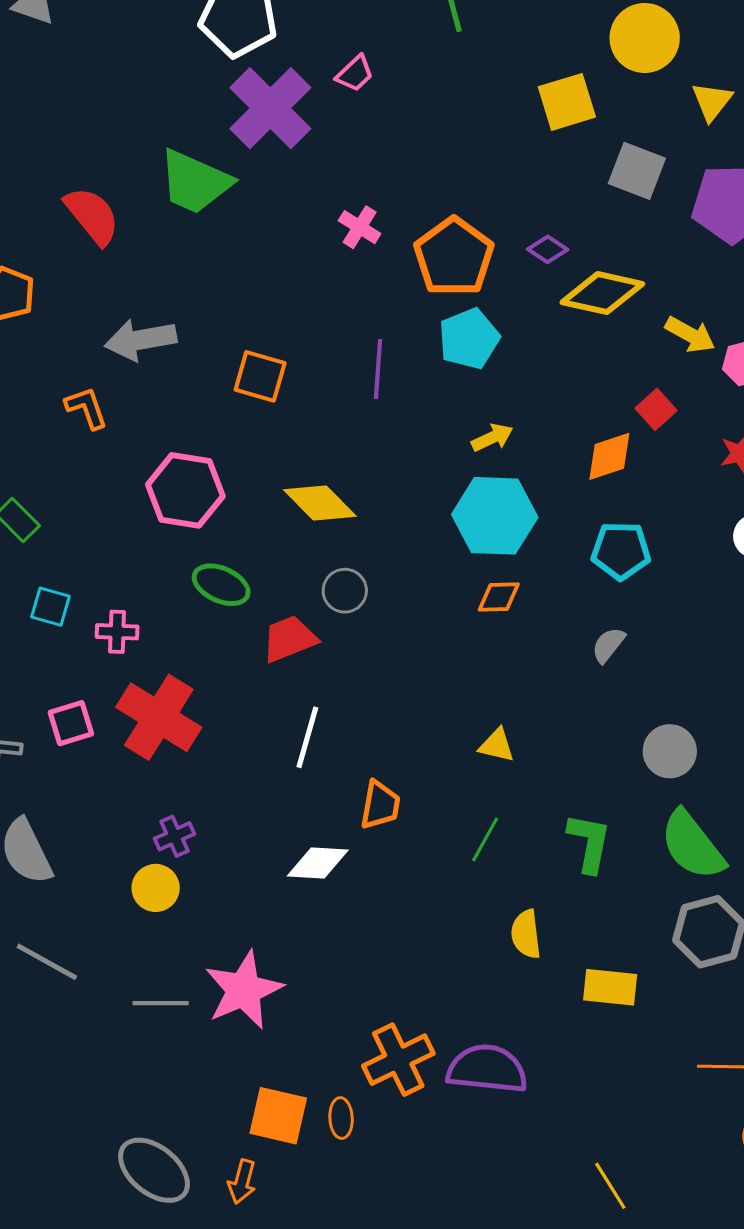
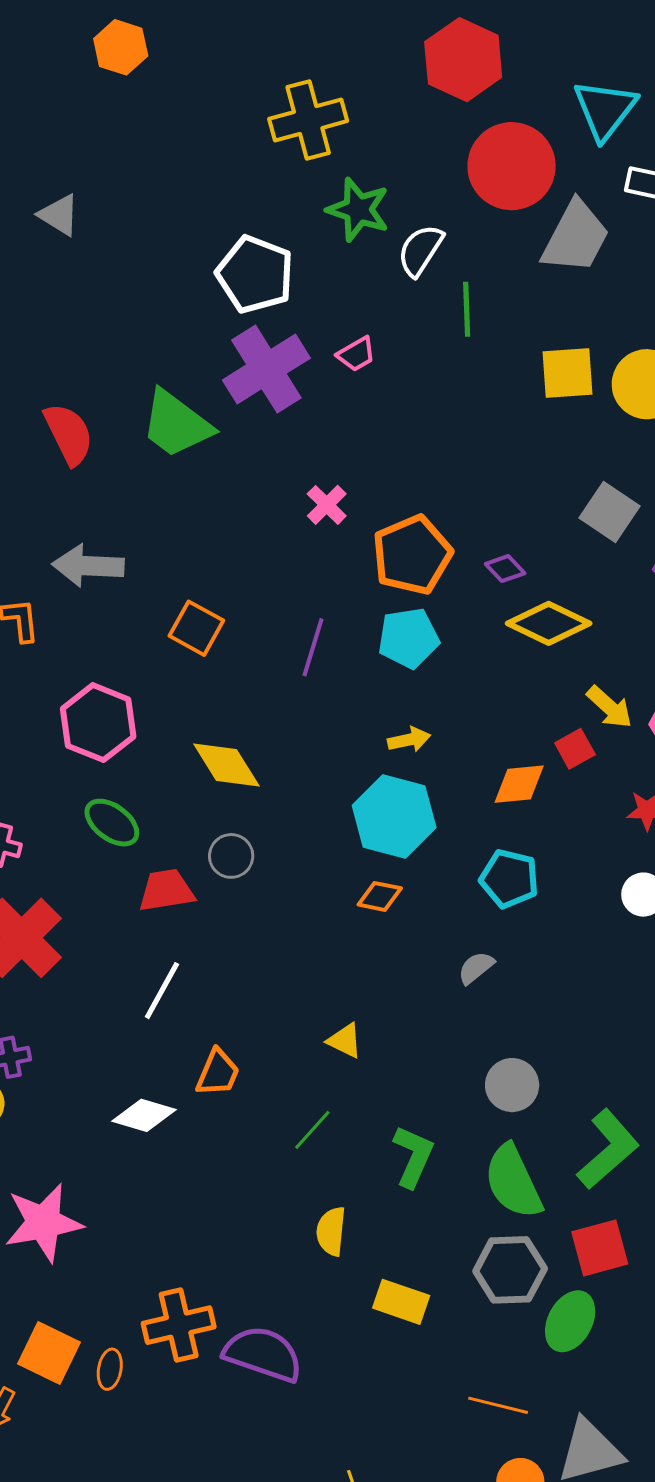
yellow square: (567, 102) -> (568, 373), moved
yellow arrow: (690, 335) -> (609, 707), moved

